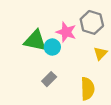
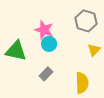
pink star: (66, 32) -> (44, 30), moved
green triangle: (35, 41) -> (16, 51), moved

